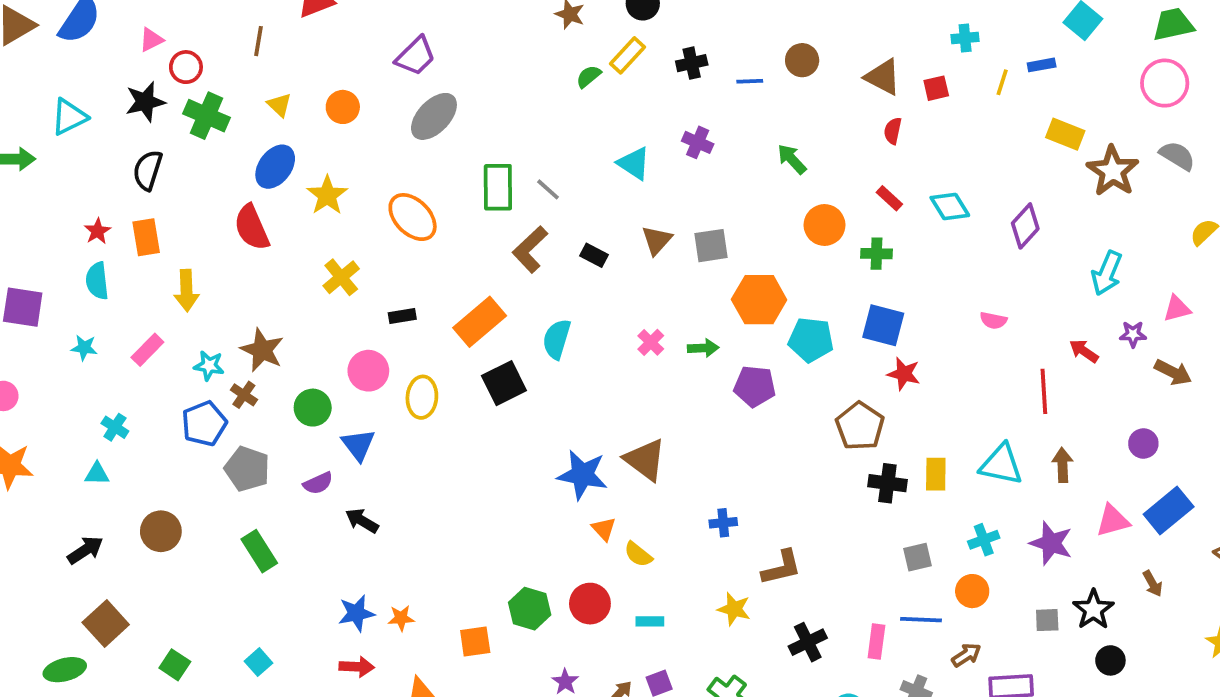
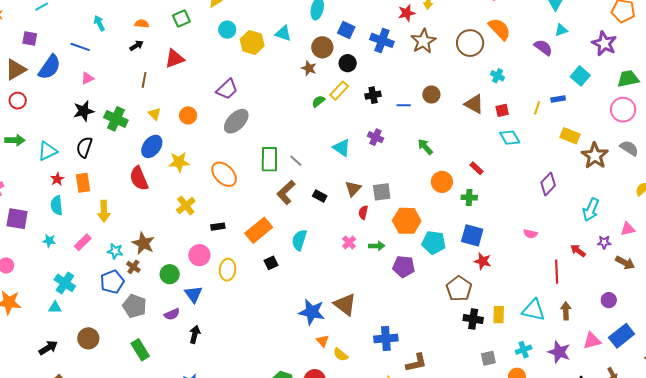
cyan cross: (965, 38) -> (498, 76), moved, turned 32
red circle: (186, 67) -> (18, 101), moved
cyan triangle: (69, 117) -> (48, 151), moved
red semicircle: (893, 131) -> (363, 212), moved
yellow star: (327, 195) -> (179, 162), turned 30
cyan diamond: (950, 206) -> (510, 138), moved
black square: (504, 383) -> (271, 263), size x0.6
cyan cross: (115, 427) -> (65, 283), size x1.5
black arrow: (362, 521) -> (195, 334), turned 72
blue cross: (723, 523) -> (386, 339), size x1.6

